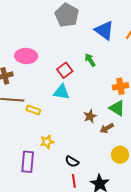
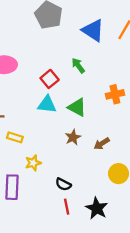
green triangle: (117, 108) -> (77, 107), moved
yellow rectangle: (33, 110) -> (15, 137), moved
brown star: (90, 116) -> (73, 137), moved

